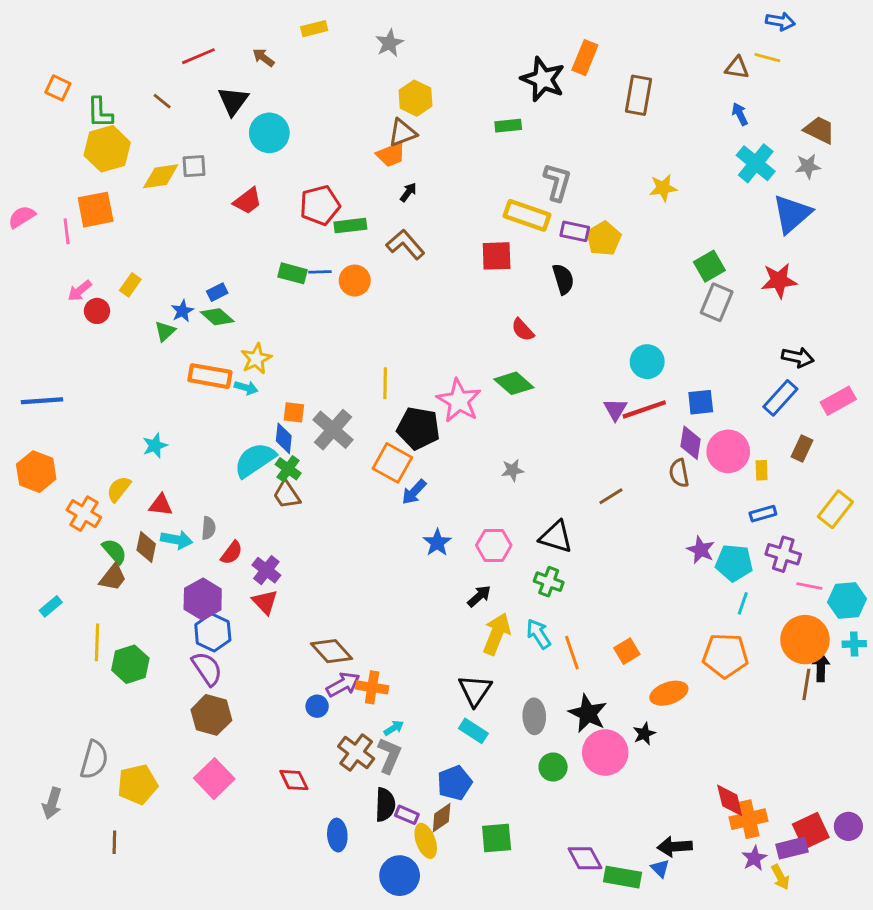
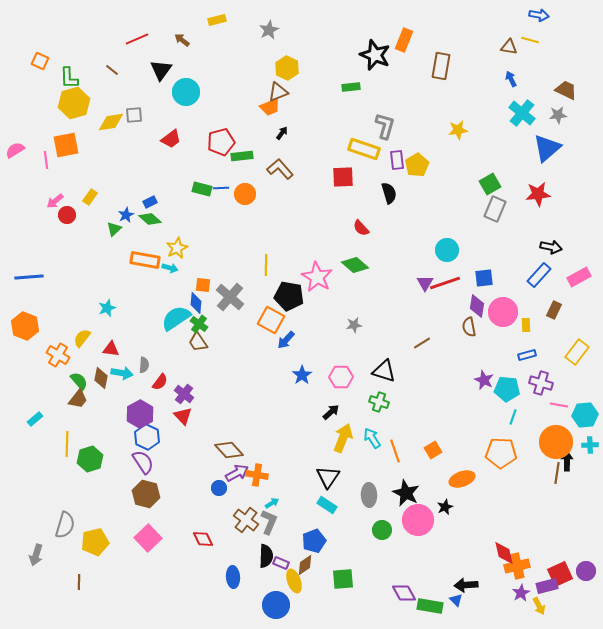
purple rectangle: (575, 231) -> (397, 160), turned 72

